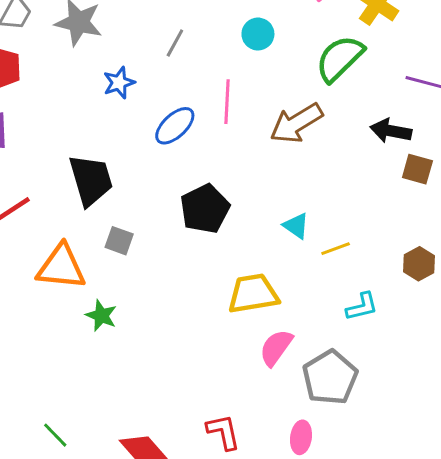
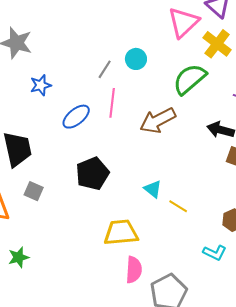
gray line: (175, 43) -> (105, 69), moved
yellow line: (336, 249) -> (178, 206), turned 48
cyan L-shape: (362, 307) -> (215, 253), moved, turned 35
green star: (101, 316) -> (19, 257), moved, turned 30
pink semicircle: (276, 348) -> (134, 270), turned 144

